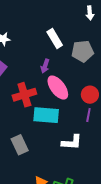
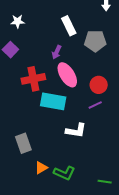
purple line: (88, 115) -> (95, 105), turned 48
gray rectangle: (20, 145) -> (23, 143), moved

